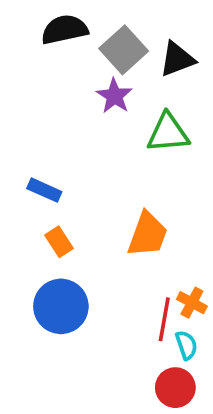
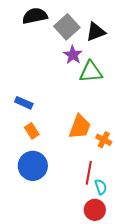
purple star: (114, 96) -> (73, 55), moved
orange cross: (192, 303) -> (104, 140), moved

